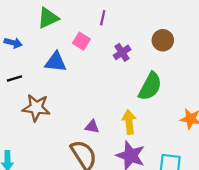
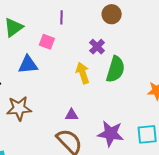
brown circle: (163, 40) -> (112, 14), moved
purple cross: (122, 52) -> (97, 47), moved
yellow arrow: (129, 122) -> (83, 73), moved

